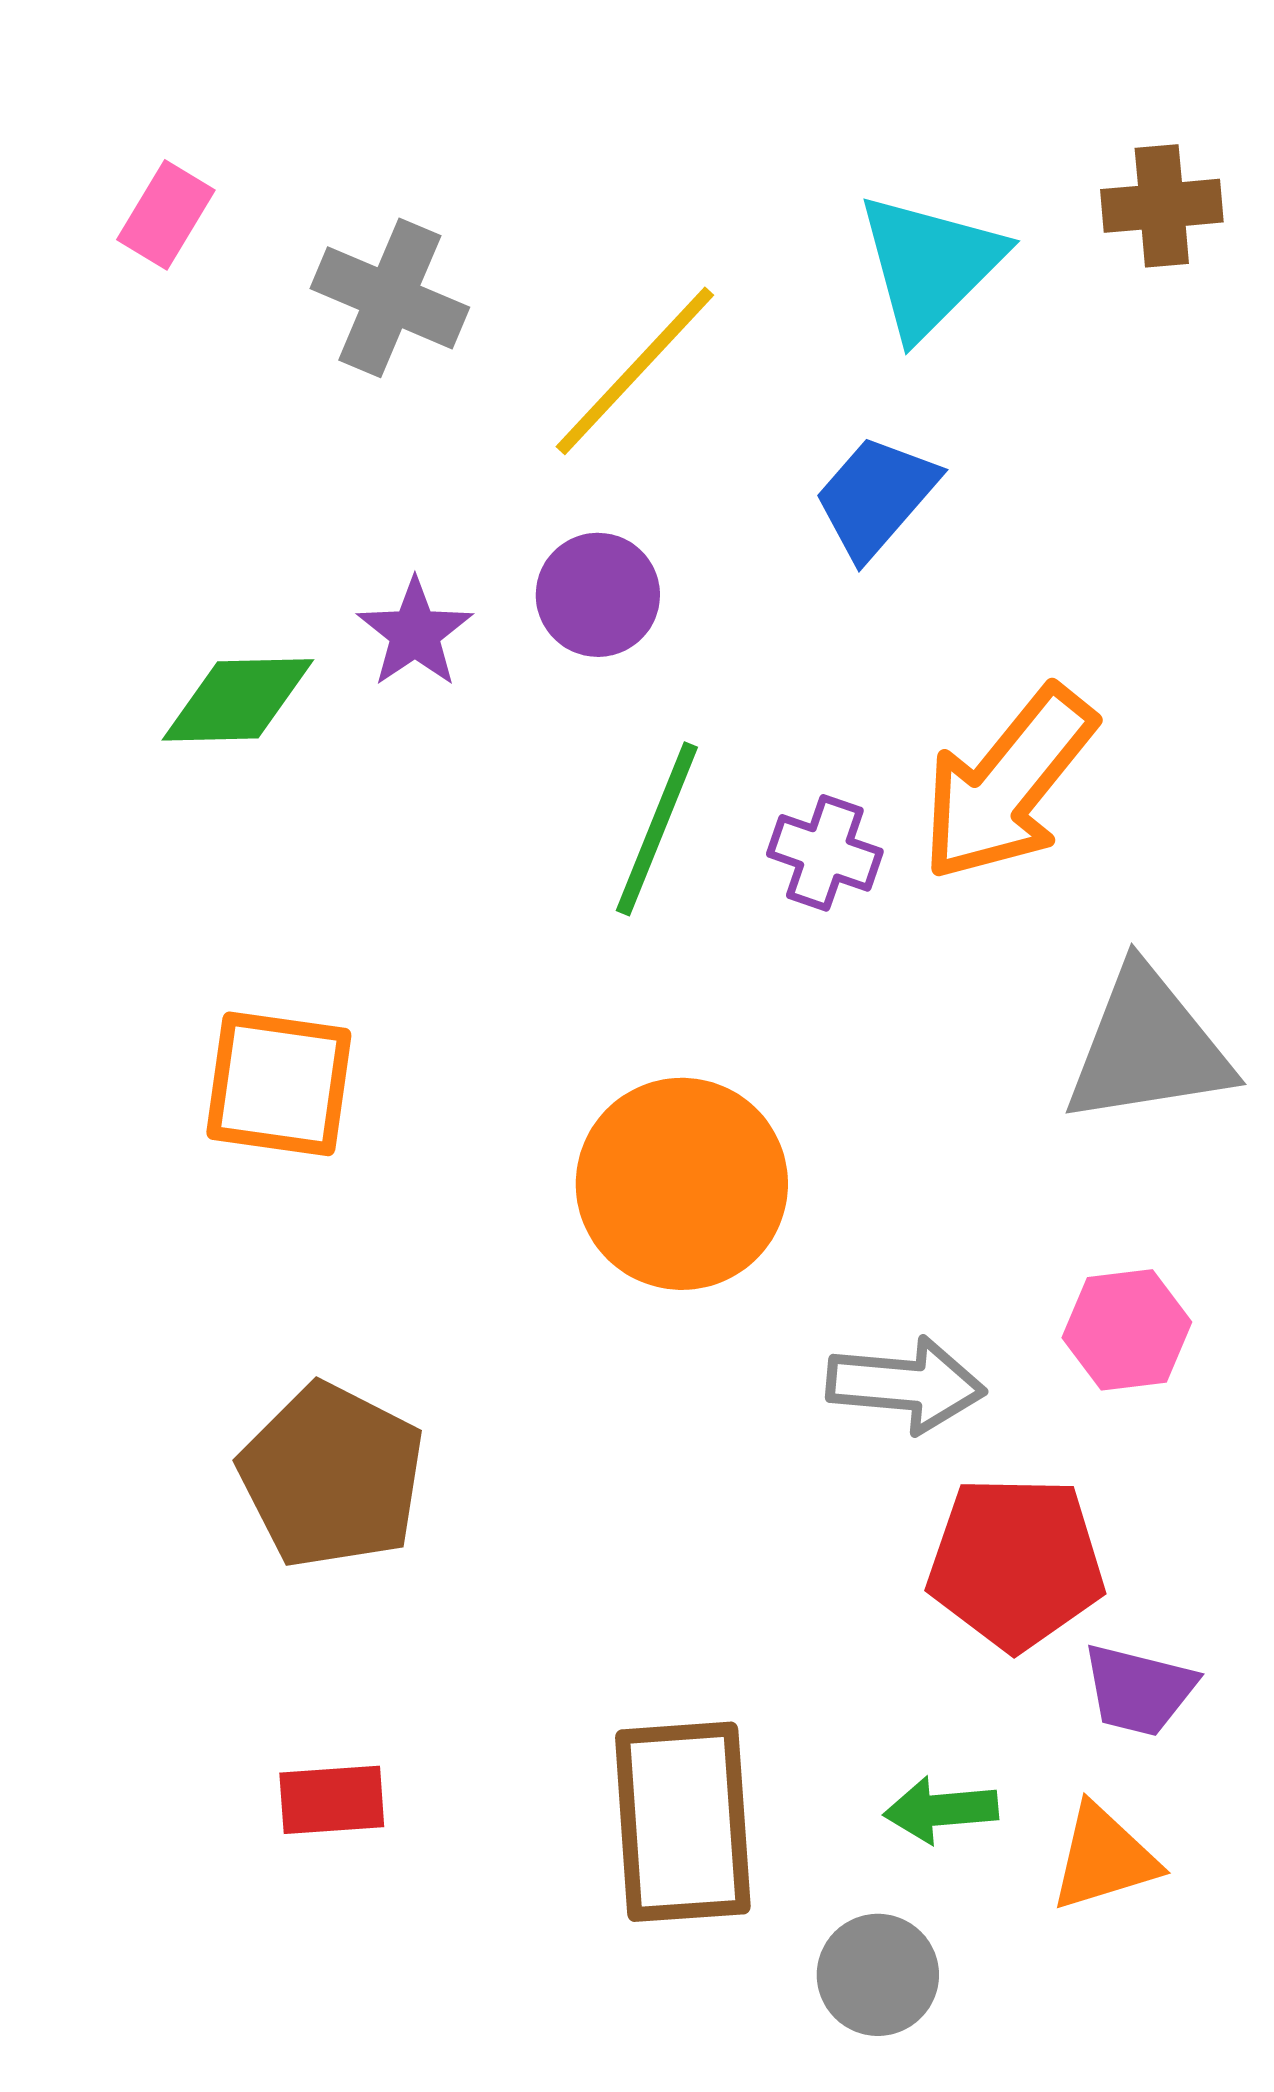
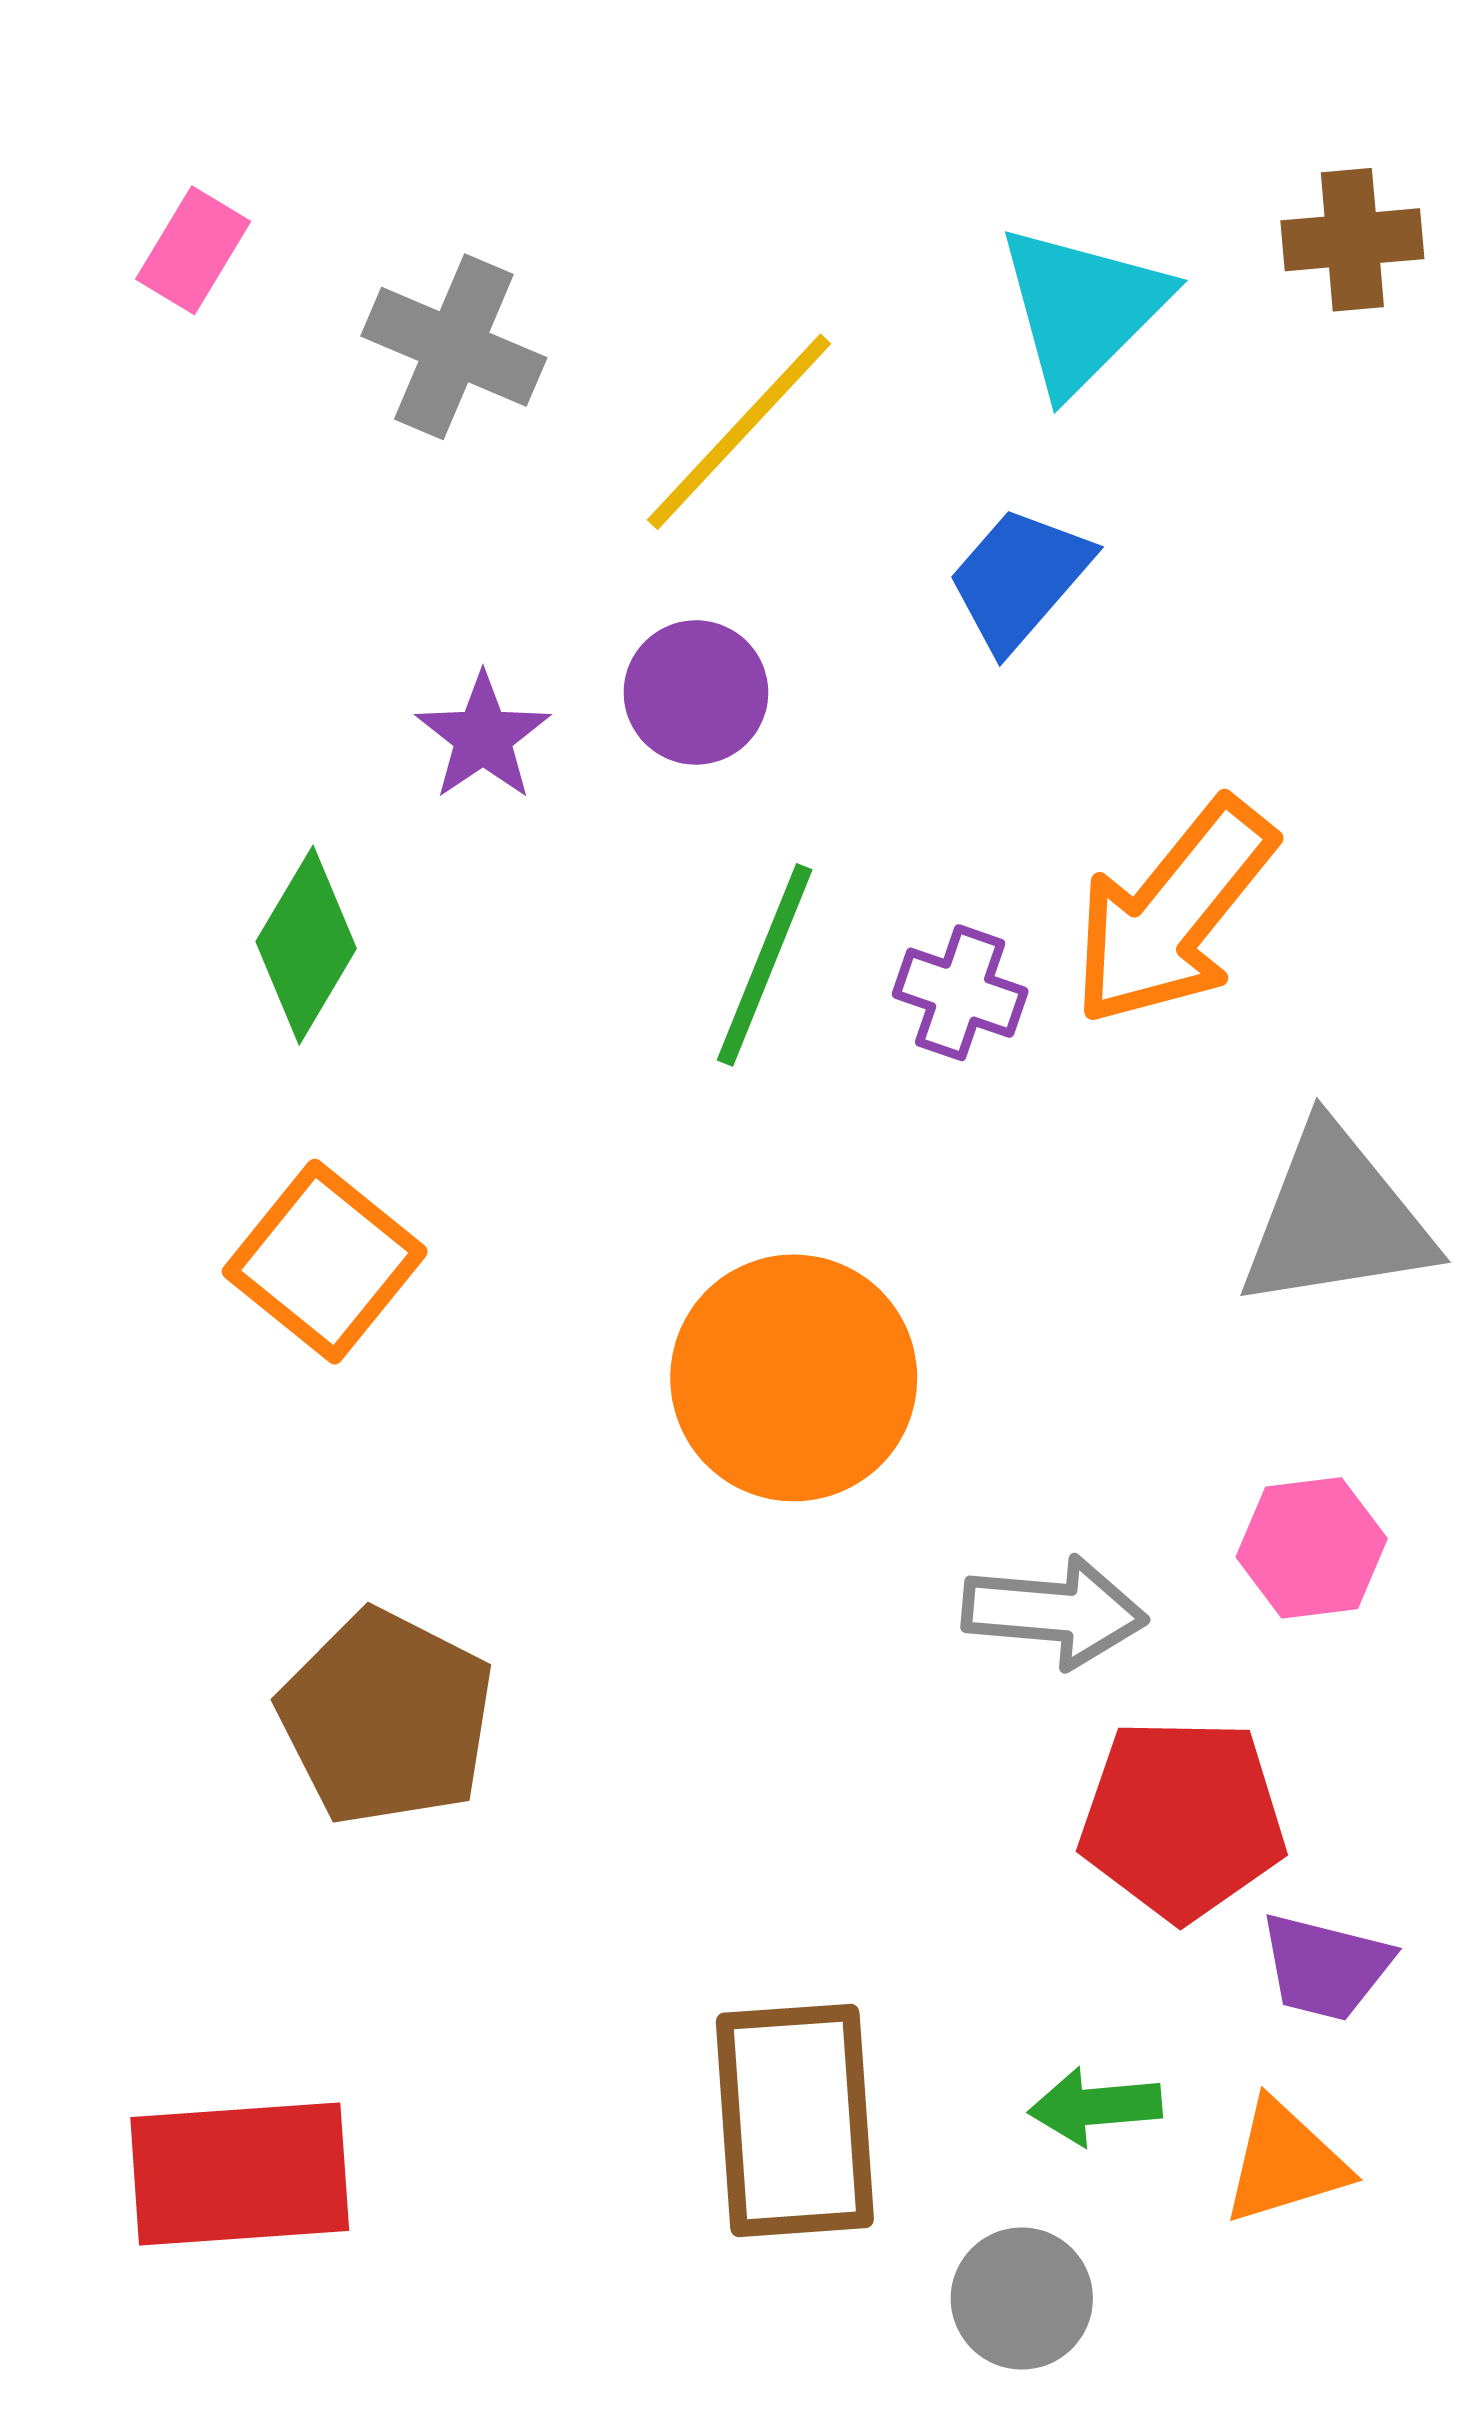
green diamond: (238, 700) -> (306, 945), moved, turned -58
orange square: (279, 1084) -> (325, 1262), turned 31
red rectangle: (332, 1800) -> (240, 2174), moved, size x1.8

